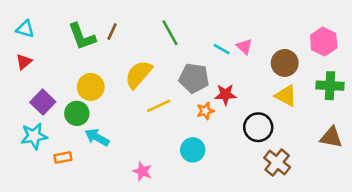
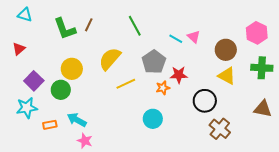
cyan triangle: (25, 29) -> (25, 15), moved
gray pentagon: (194, 78) -> (154, 62), turned 30
cyan arrow: (97, 137) -> (77, 120), moved
pink star: (142, 171) -> (85, 141), moved

